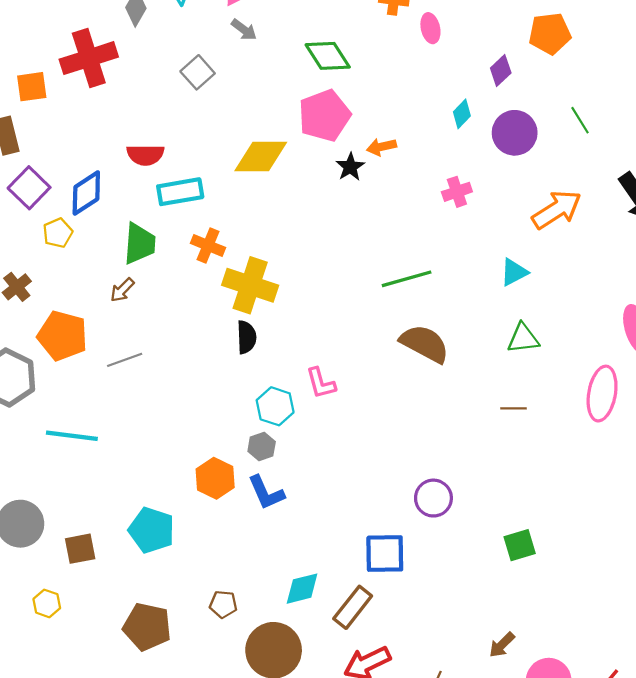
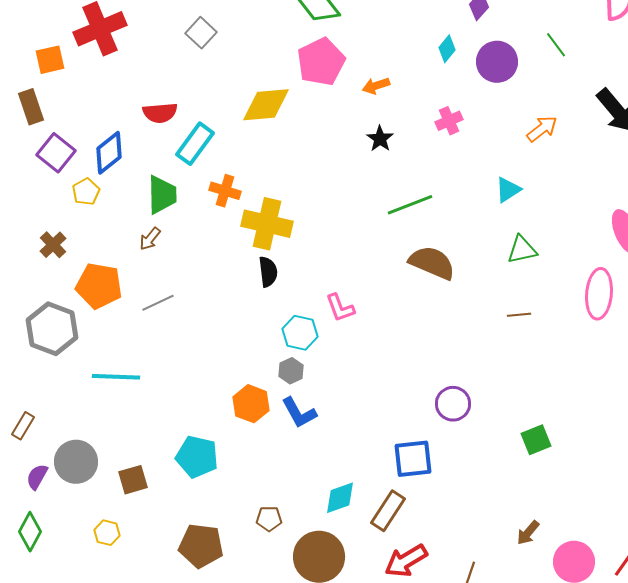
black star: (350, 167) -> (380, 139), moved
cyan rectangle: (180, 192) -> (195, 144), turned -39
orange arrow: (557, 210) -> (542, 129), size x0.7

